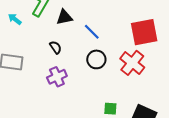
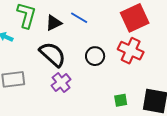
blue line: (92, 32) -> (79, 18), moved
black semicircle: (56, 47) -> (52, 54), size x2.0

